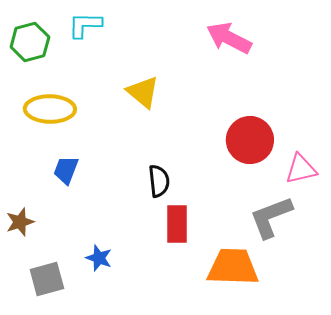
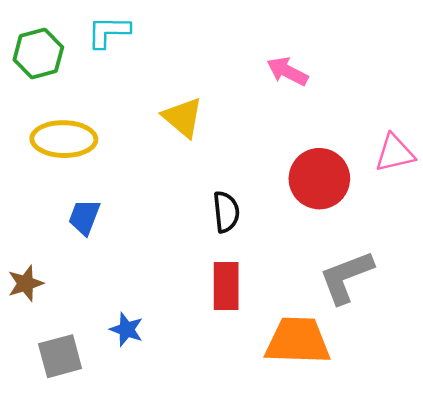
pink arrow: (229, 38) -> (287, 71), moved, size x0.7
pink triangle: (301, 169) -> (395, 153), moved
black semicircle: (159, 181) -> (226, 212), moved

